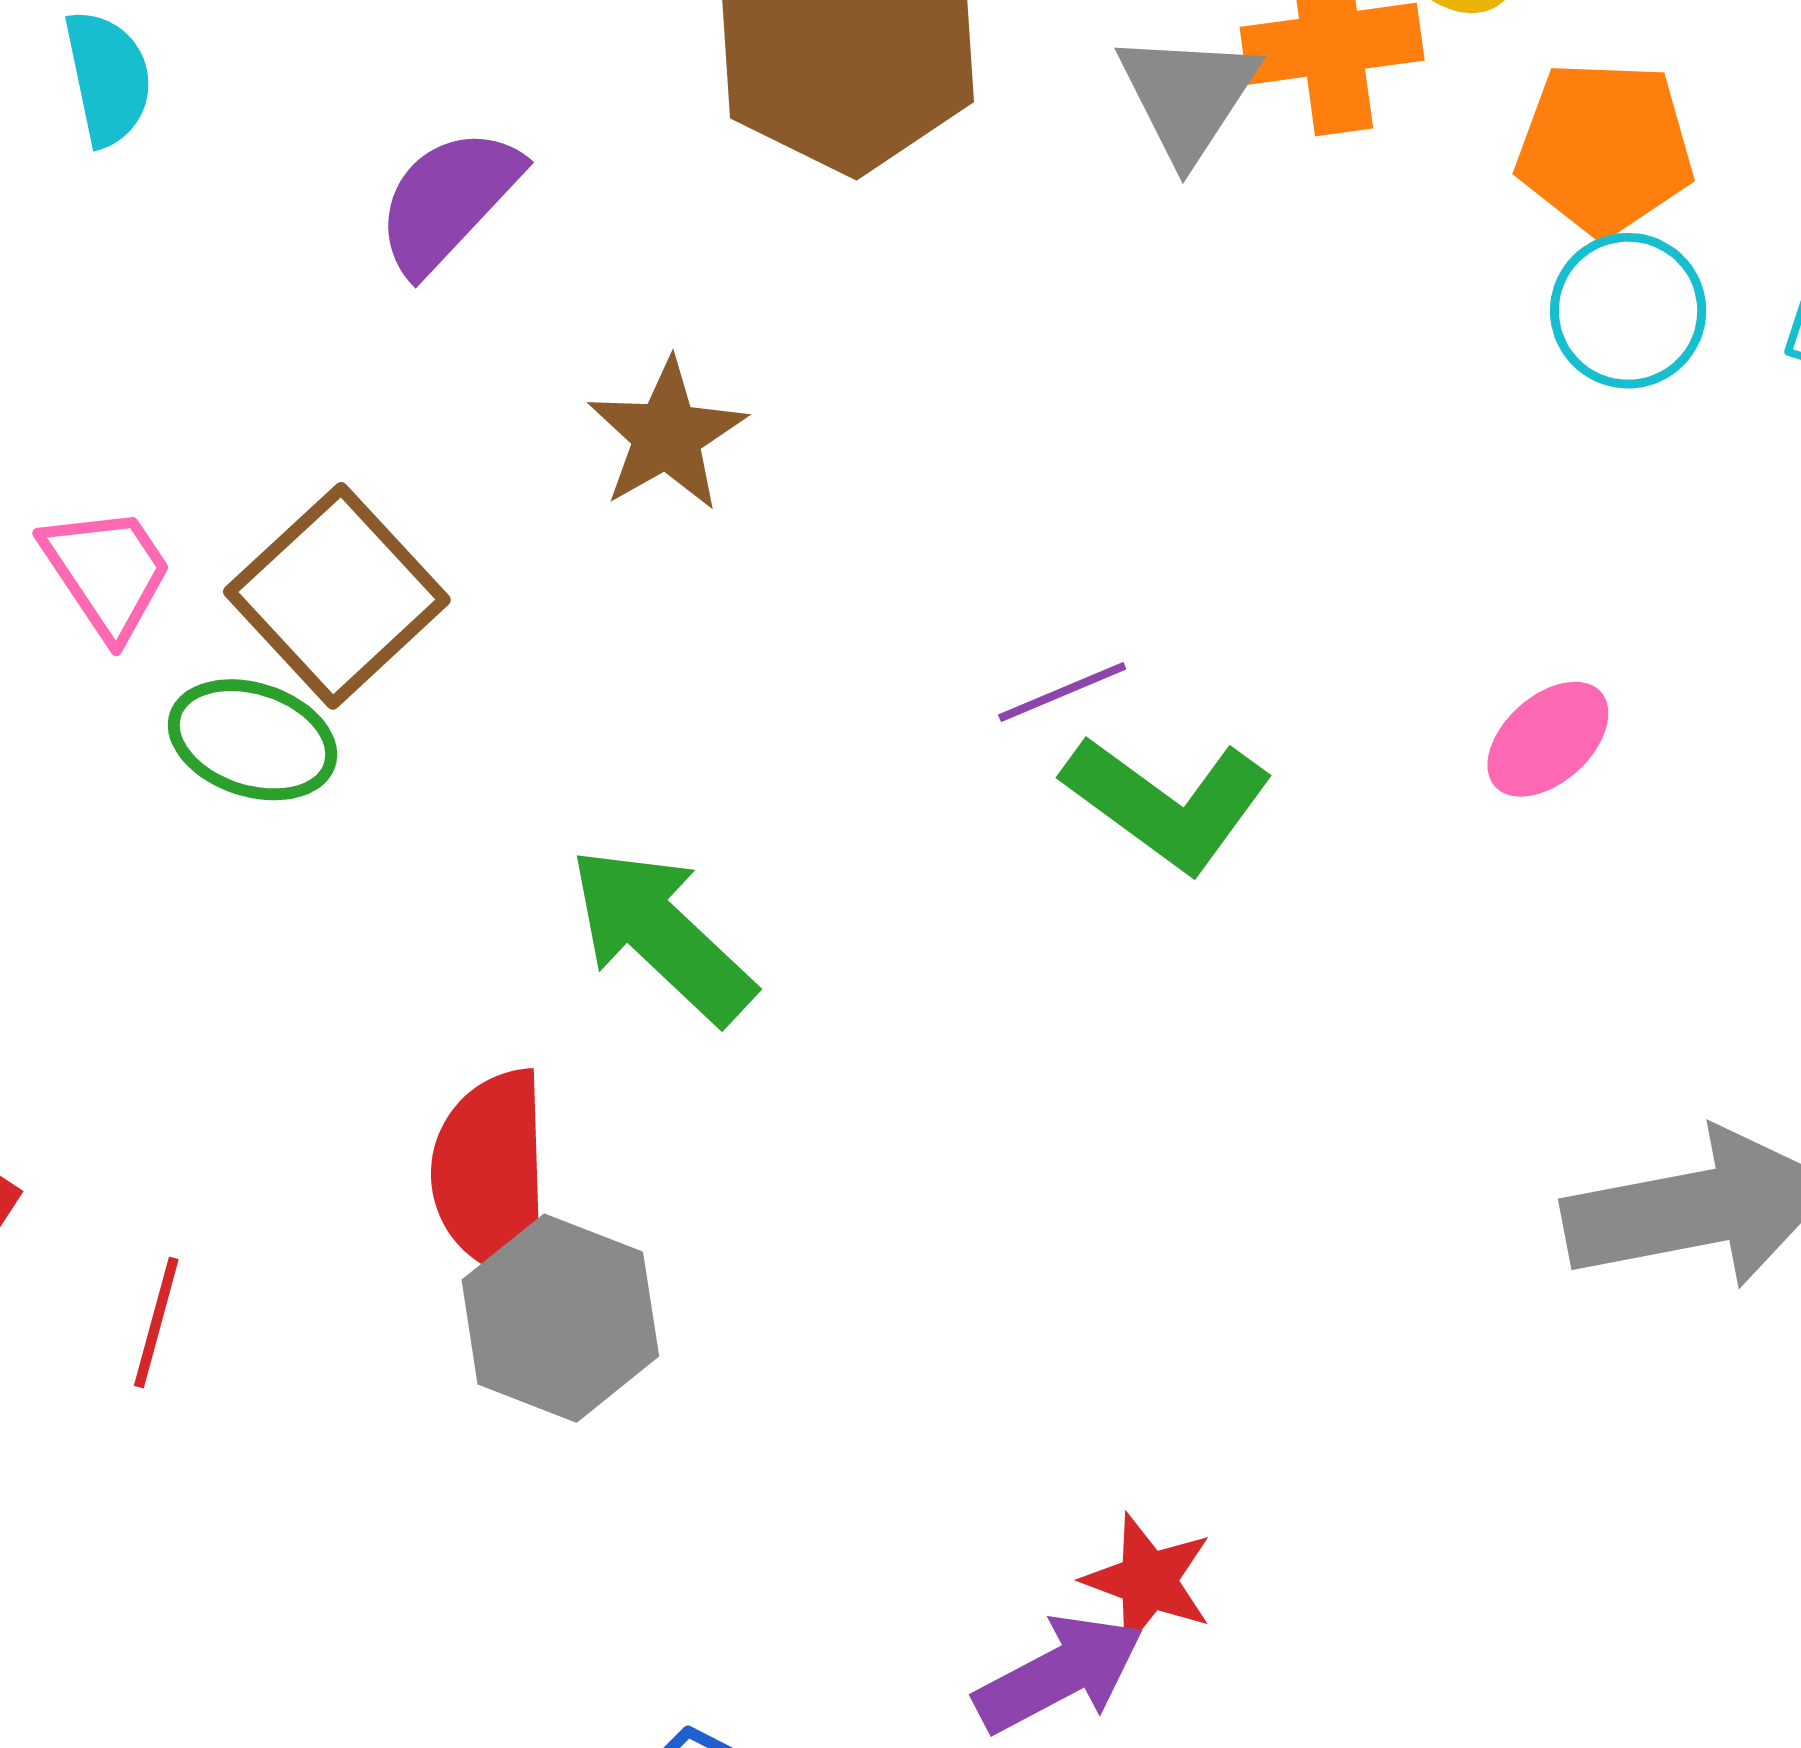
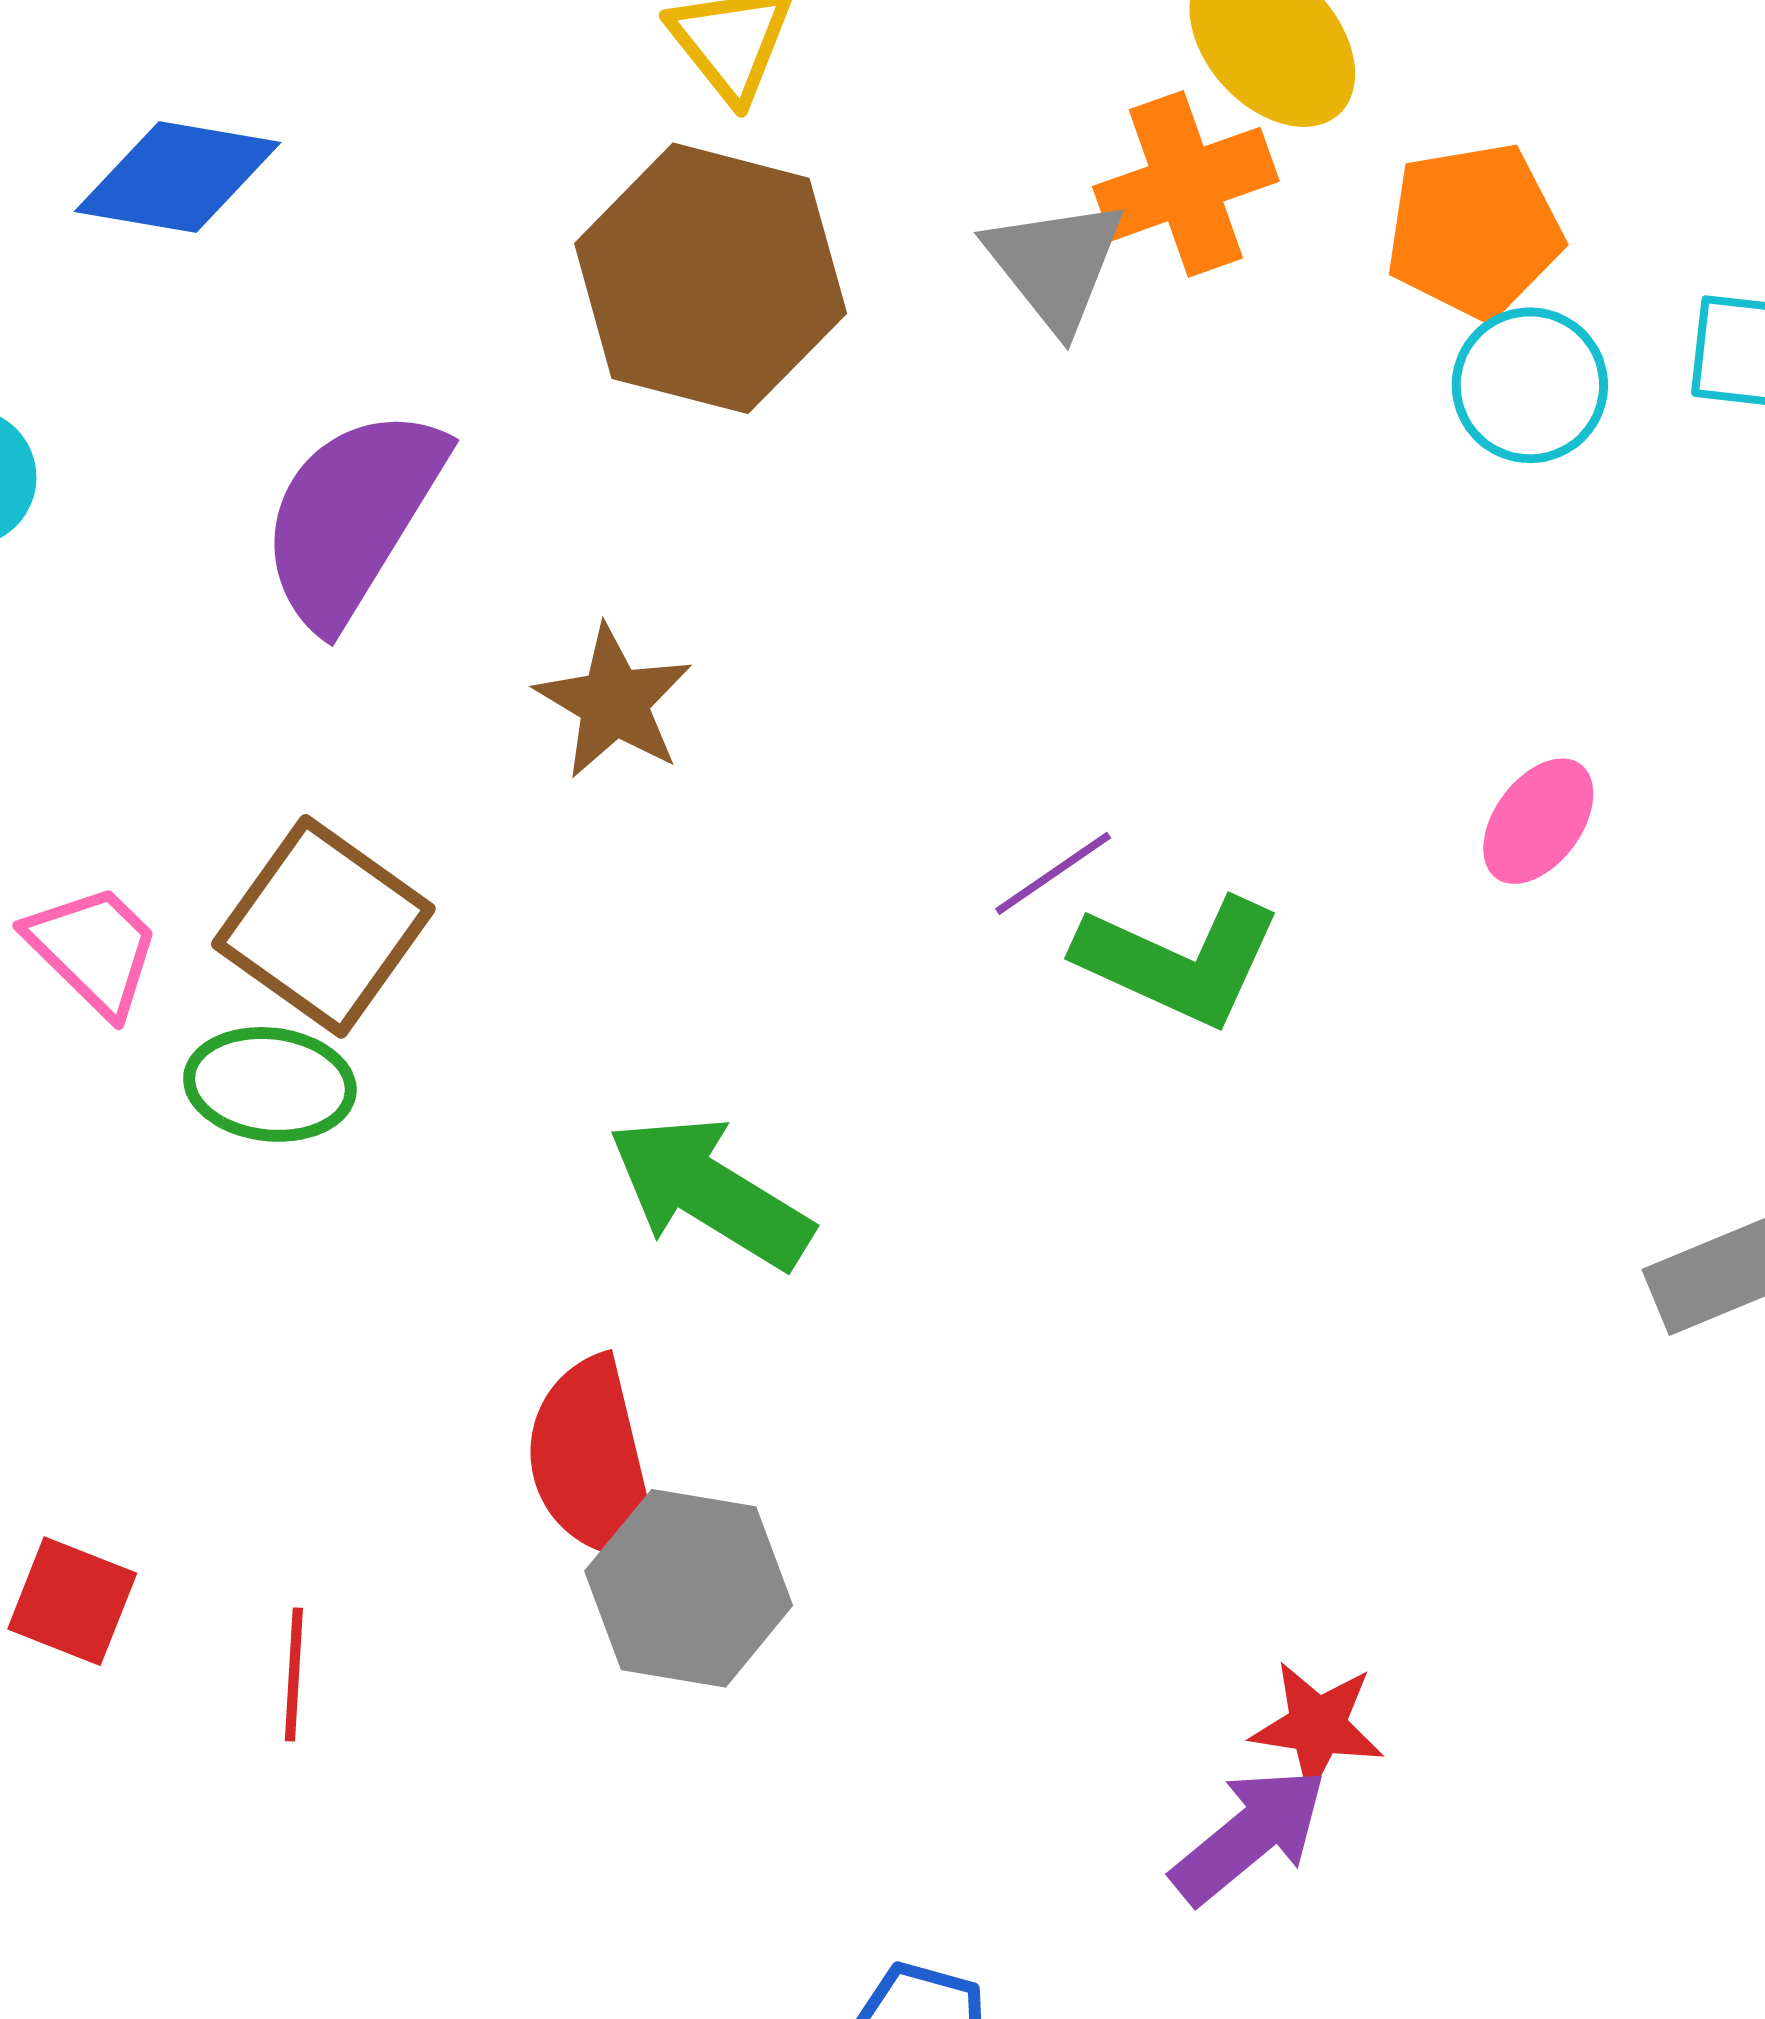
purple semicircle: (448, 200) -> (352, 516), size x1.4

